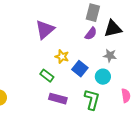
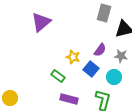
purple triangle: (45, 30) -> (41, 22), moved
purple semicircle: (91, 34) -> (100, 50), moved

